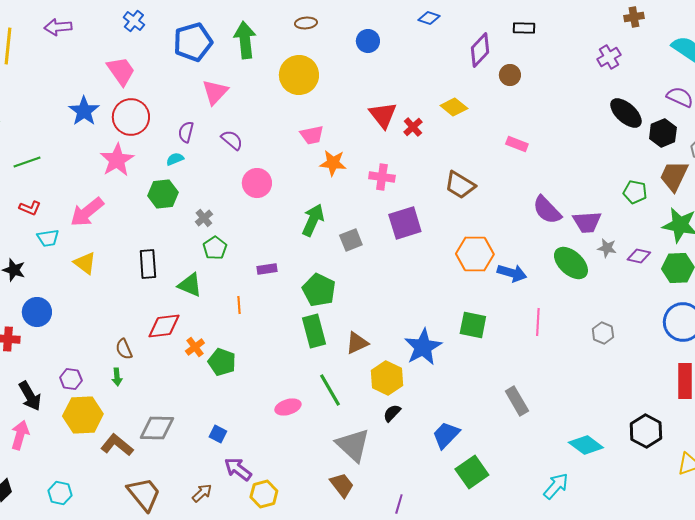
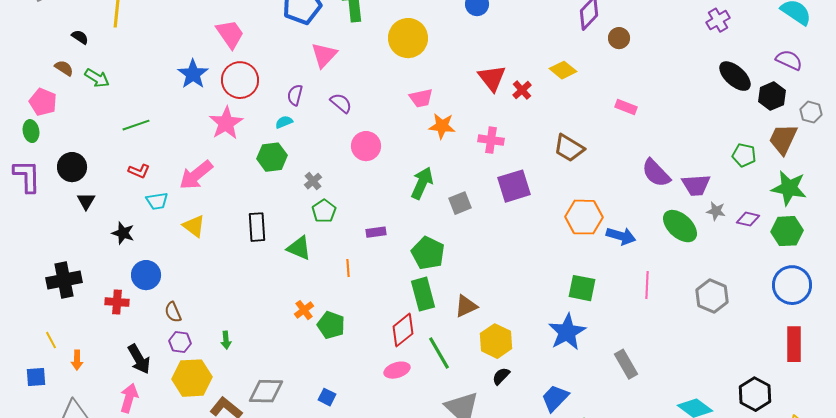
red diamond: (164, 326) -> (403, 330), moved, turned -32
gray hexagon: (603, 333) -> (712, 296), size x1.5
blue star: (423, 347) -> (567, 332), moved
brown semicircle: (124, 349) -> (173, 312), moved

